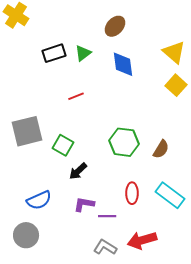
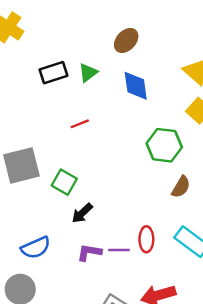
green hexagon: (124, 142) -> (164, 145), moved
purple line: (107, 216) -> (119, 250), moved

